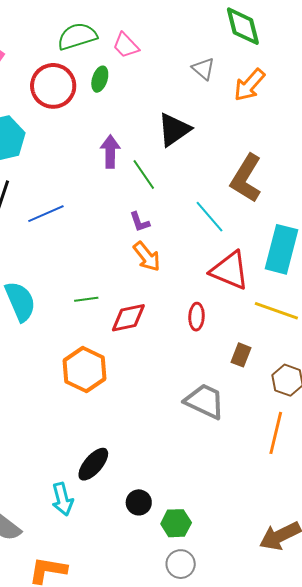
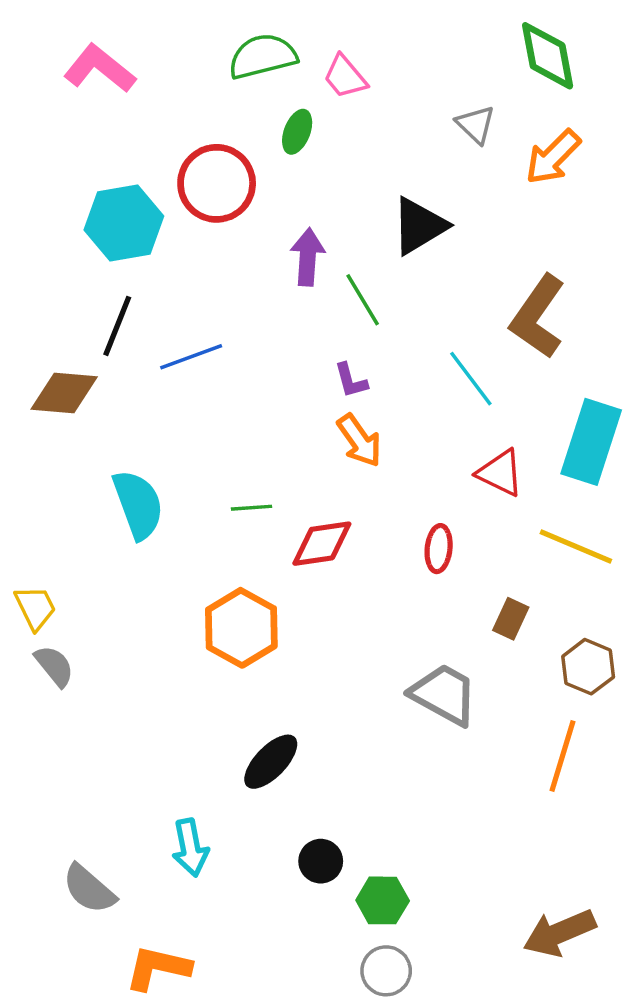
red circle: (53, 86) -> (217, 183), moved
red triangle: (230, 270) -> (500, 473), size x0.7
black ellipse: (93, 464) -> (271, 762), moved

